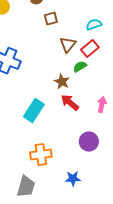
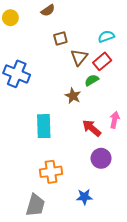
brown square: (51, 19) -> (60, 39), moved
red arrow: (70, 103) -> (92, 128), moved
cyan rectangle: (34, 111) -> (44, 126), turned -35

